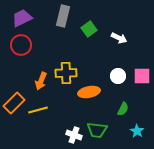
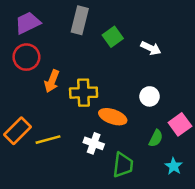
pink square: (142, 76) -> (180, 124), moved, turned -36
orange arrow: (41, 81) -> (52, 81), moved
orange ellipse: (89, 92) -> (113, 117), turned 30
green trapezoid: (97, 130) -> (123, 165), turned -90
white cross: (74, 135) -> (94, 143), moved

